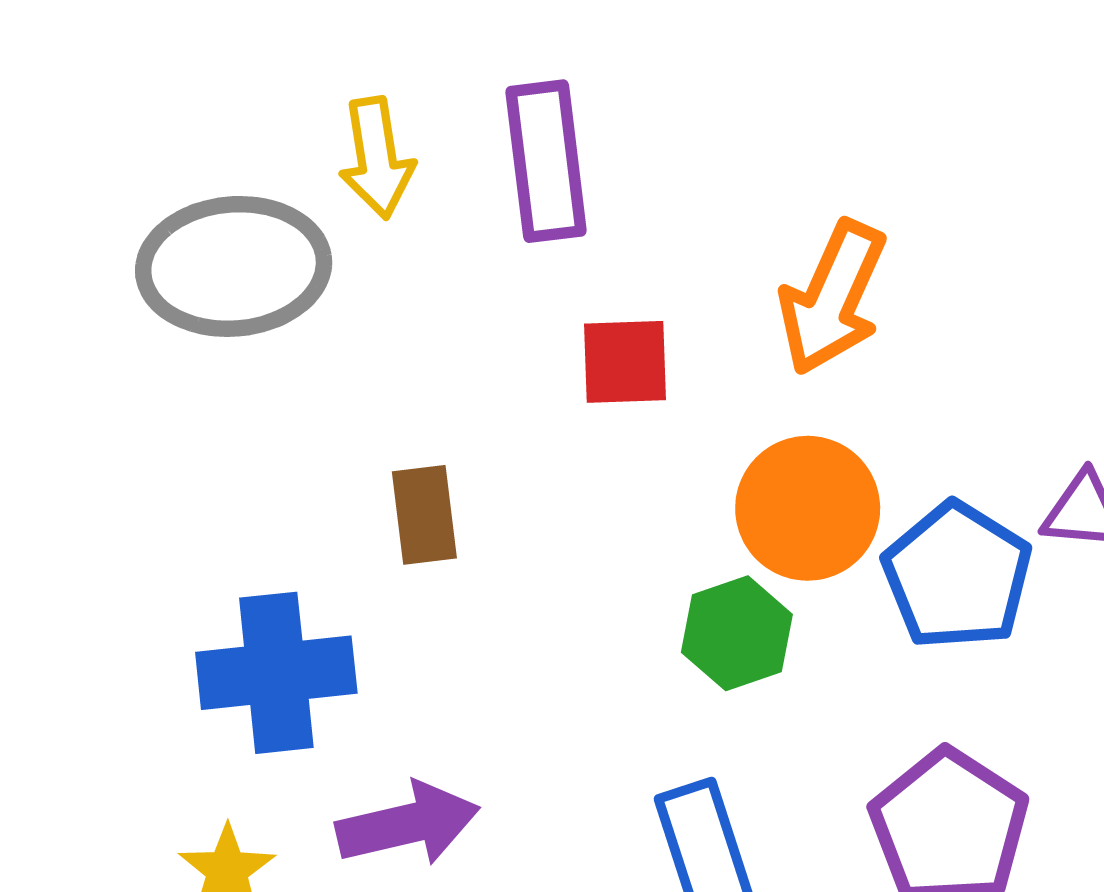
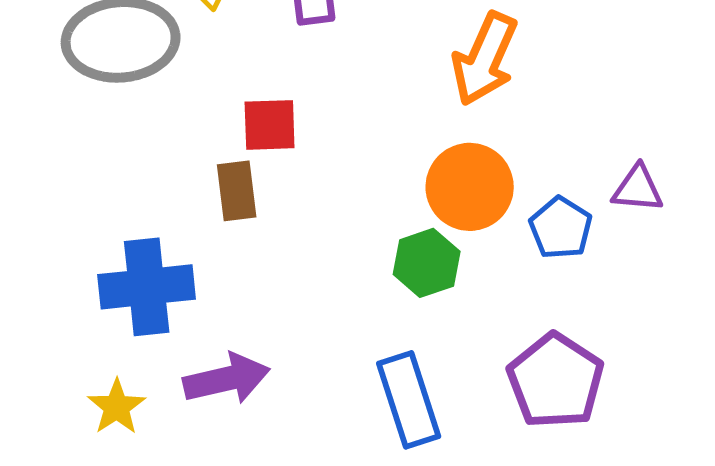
red square: (625, 362) -> (270, 125), moved
blue pentagon: (957, 576) -> (561, 228), size x0.7

